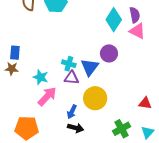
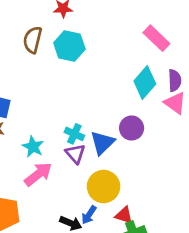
purple triangle: (72, 78) -> (75, 154), turned 35
red triangle: (145, 103) -> (124, 215), moved
blue arrow: (72, 112) -> (89, 215), moved

